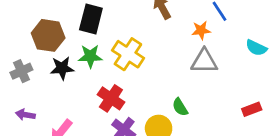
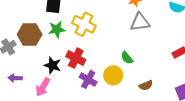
brown hexagon: (48, 35) -> (30, 35), moved
black star: (62, 68) -> (53, 65), moved, turned 30

